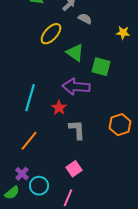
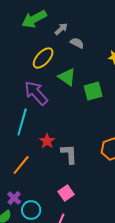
green square: (101, 67) -> (93, 91), turned -30
purple arrow: (76, 87) -> (36, 93), moved, turned 44
red star: (59, 108) -> (47, 141), moved

